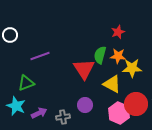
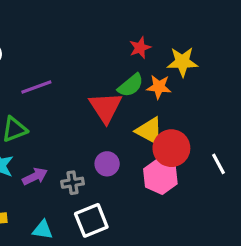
red star: (118, 32) -> (140, 48), moved
green semicircle: (100, 55) -> (131, 85), turned -144
yellow star: (132, 68) -> (182, 62), moved
red circle: (136, 104) -> (171, 148), moved

